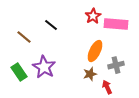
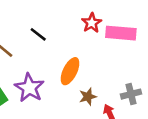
orange ellipse: (95, 51) -> (70, 71), moved
gray cross: (116, 65) -> (131, 94), moved

